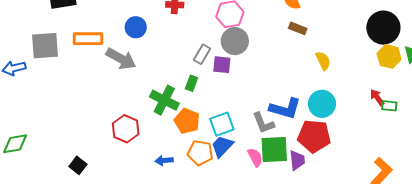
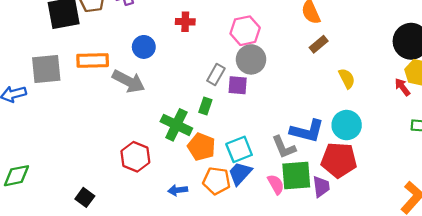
brown rectangle: (298, 28) -> (319, 44), turned -60
red arrow: (377, 97) -> (402, 87), moved

